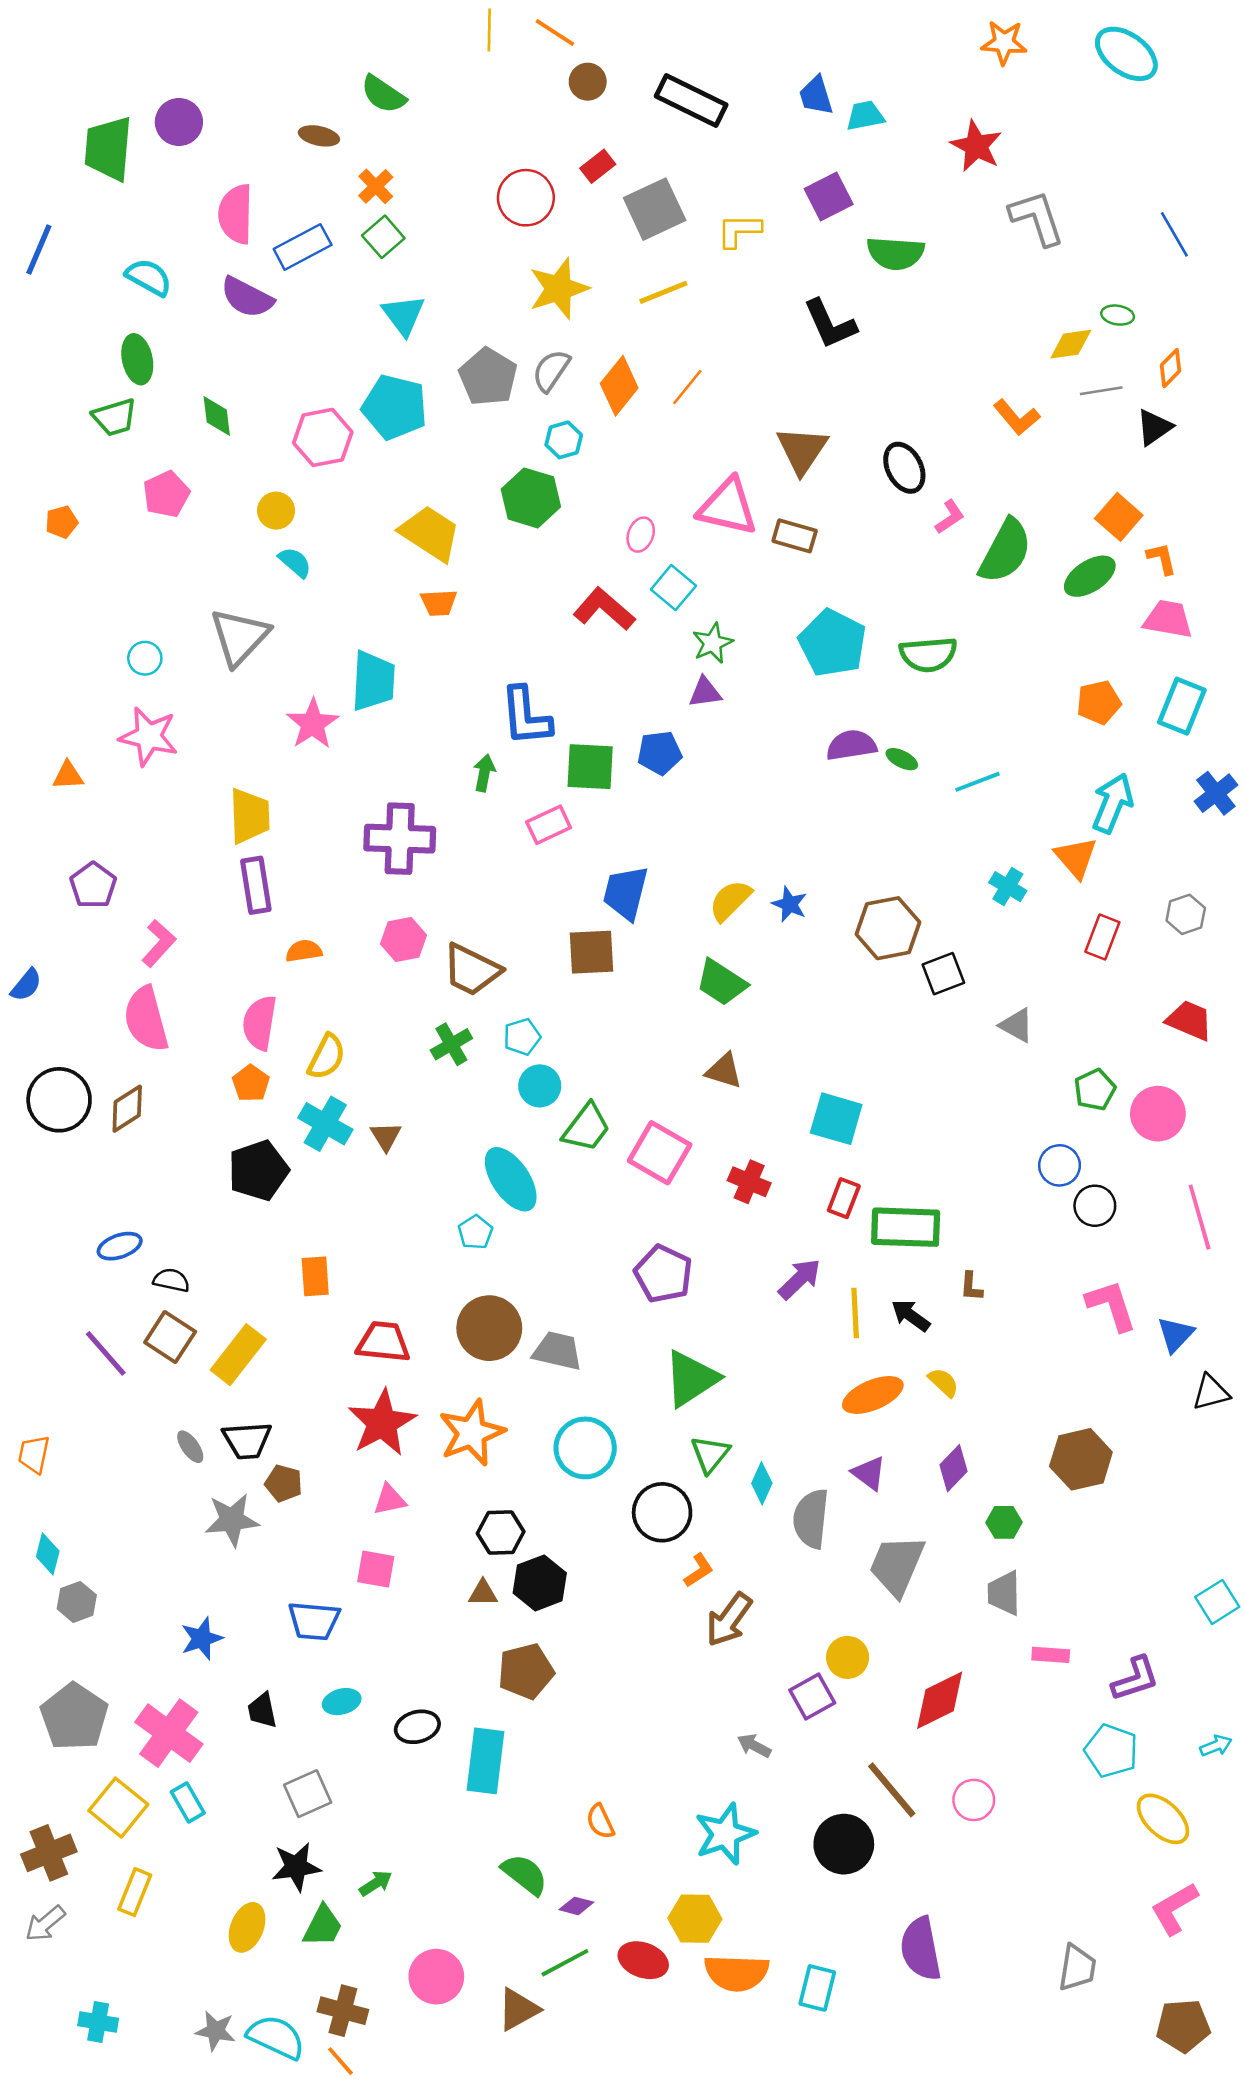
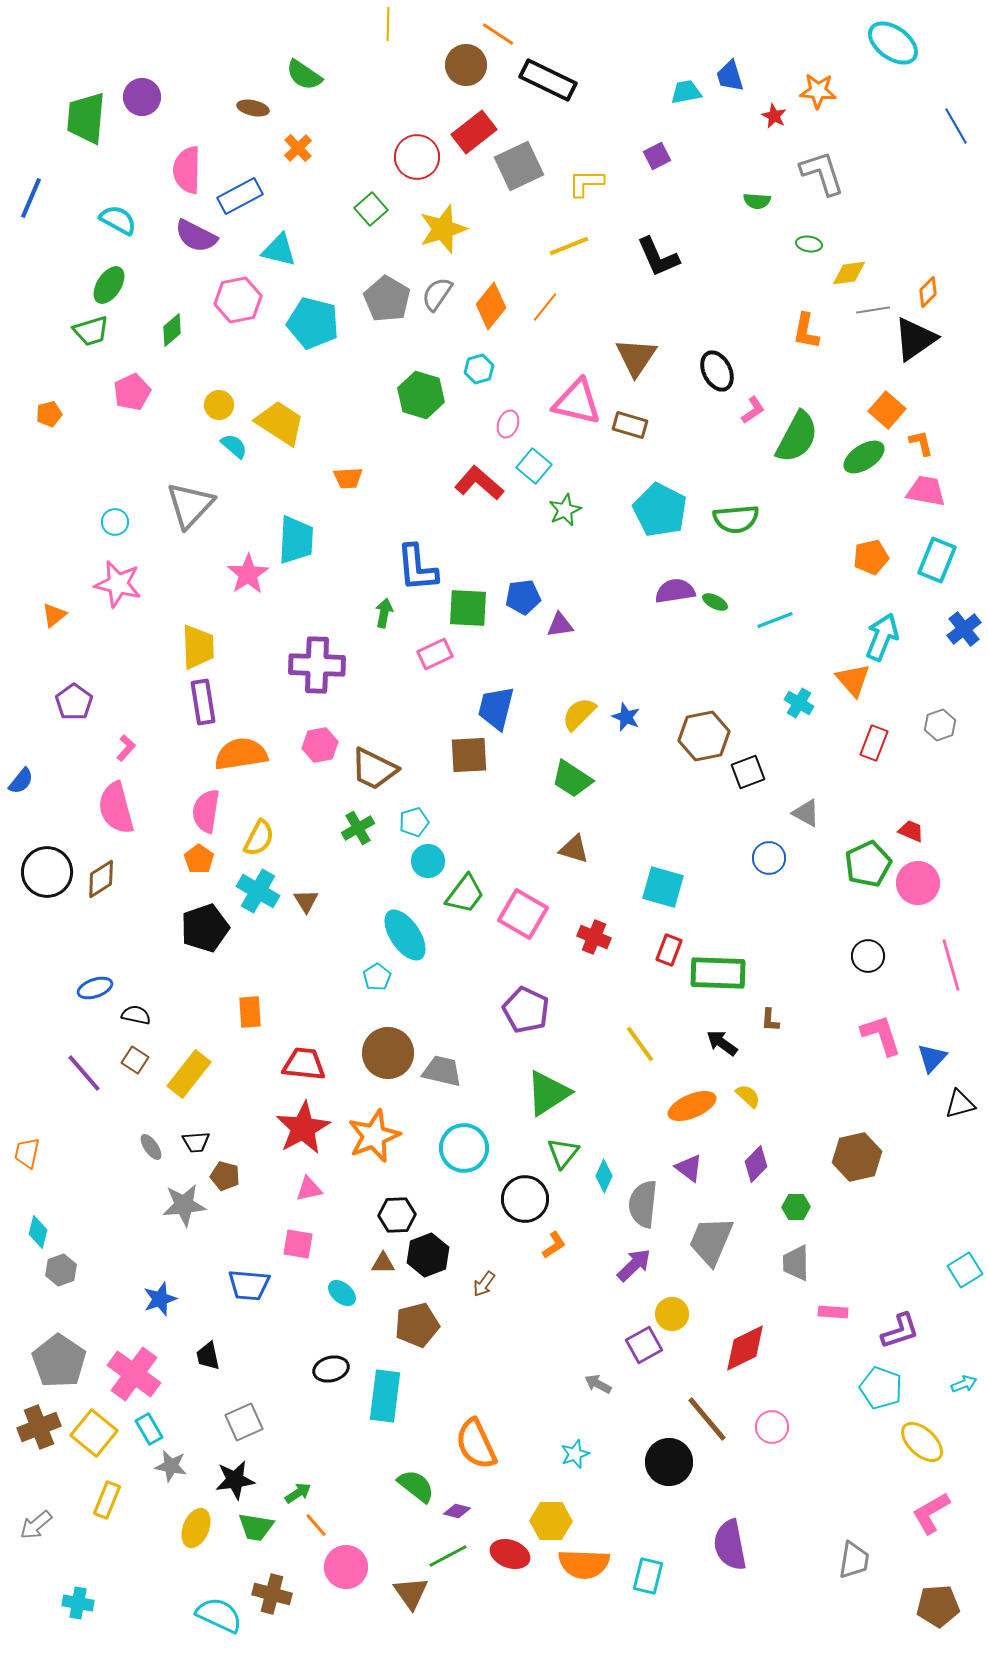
orange line: (555, 32) -> (498, 34), moved
orange star: (1004, 43) -> (818, 91), moved
brown circle: (588, 82) -> (466, 65), size x1.4
blue trapezoid: (816, 96) -> (730, 76), moved
red star: (976, 146) -> (774, 116), size x0.6
red rectangle: (598, 166) -> (474, 132), size x1.6
purple square: (829, 196) -> (657, 156), size x0.7
blue line: (1174, 234) -> (956, 126), moved
green square: (383, 237) -> (371, 209), moved
green semicircle: (896, 253) -> (757, 201), moved, size x0.6
yellow line: (663, 292) -> (569, 246), moved
cyan triangle: (403, 315) -> (279, 250), moved, turned -39
green ellipse: (1118, 315) -> (809, 244), moved
green ellipse: (137, 359) -> (109, 285), turned 45
green diamond: (217, 416) -> (172, 330), turned 56
orange L-shape: (1017, 417) -> (806, 331), turned 51
black triangle: (1154, 427) -> (915, 339), size x1.5
pink hexagon: (323, 437) -> (238, 300), moved
cyan hexagon: (564, 440) -> (479, 369), moved
yellow trapezoid: (430, 533) -> (280, 423), moved
purple triangle: (705, 692) -> (560, 625), moved
orange triangle: (68, 776) -> (54, 615), turned -36
pink L-shape: (159, 943) -> (126, 748), size x0.7
orange semicircle: (304, 951) -> (241, 754), size x1.8
red trapezoid: (1189, 1020) -> (911, 831), moved, size x0.7
green pentagon: (1095, 1090) -> (868, 864), size x1.4
blue circle: (1060, 1165) -> (769, 858), moved
purple arrow: (800, 1279) -> (634, 1265), moved
yellow line: (855, 1313) -> (640, 1044), moved, turned -33
brown square: (170, 1337) -> (135, 1060), size x0.7
black trapezoid: (247, 1440) -> (196, 1142), size x0.7
brown arrow: (729, 1620) -> (484, 1284), moved, size x0.6
cyan ellipse: (342, 1702) -> (342, 1293), moved, turned 56
orange semicircle: (600, 1821) -> (476, 1444), size x1.8
cyan star: (725, 1834) -> (575, 1454), size x0.6
brown cross: (49, 1853) -> (39, 1427), moved
green trapezoid: (323, 1926) -> (256, 1527), turned 72
brown triangle: (518, 2009) -> (411, 1593), turned -36
gray star: (216, 2031) -> (171, 1466), moved
orange line: (340, 2061) -> (316, 1525), moved

